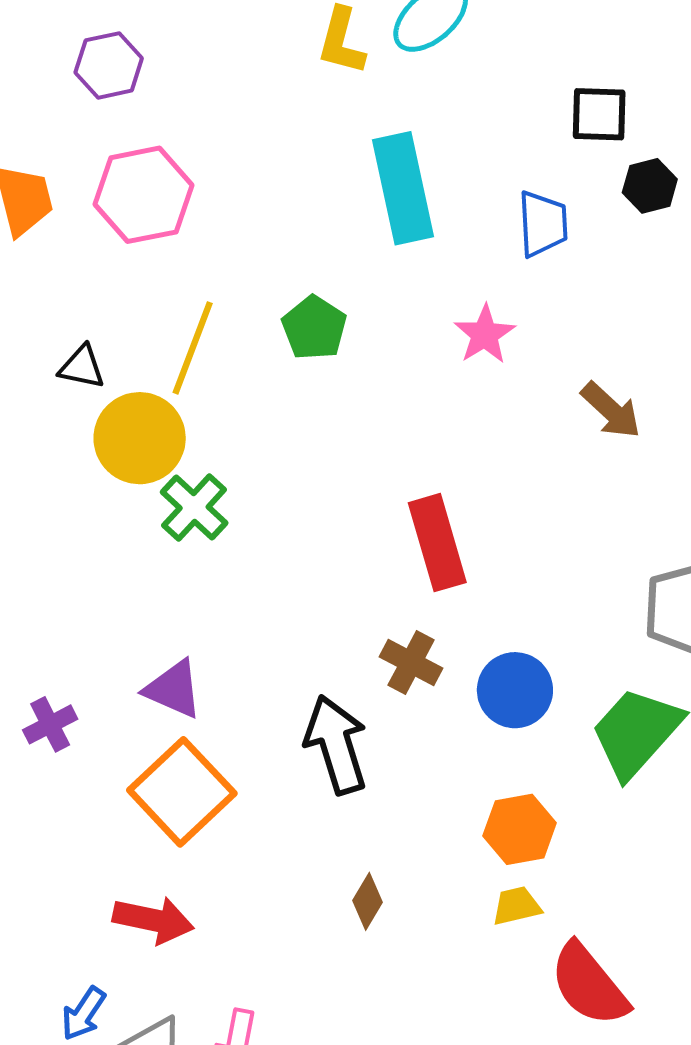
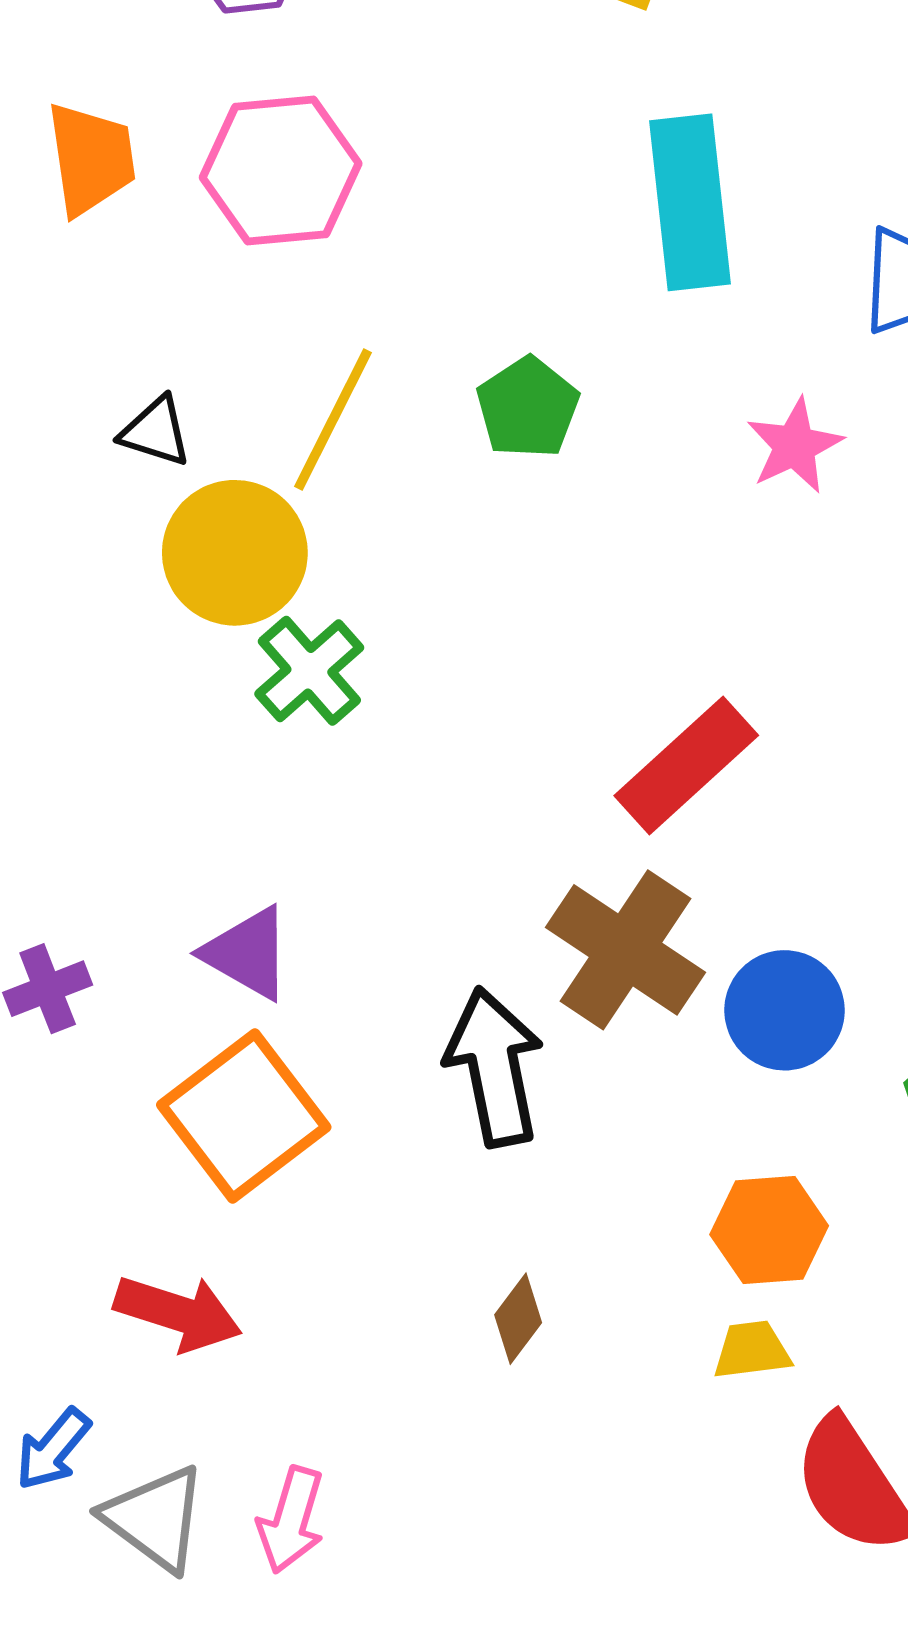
red rectangle: (437, 543) -> (686, 766), turned 58
brown cross: (411, 662) -> (625, 950), size x1.6

